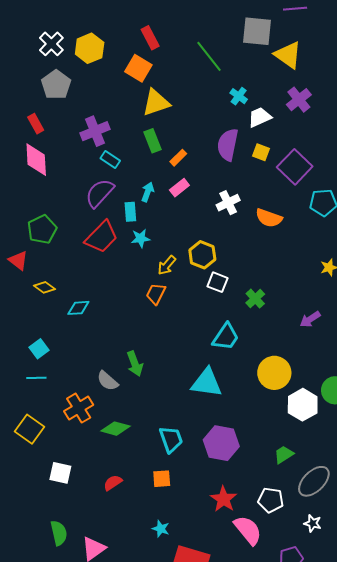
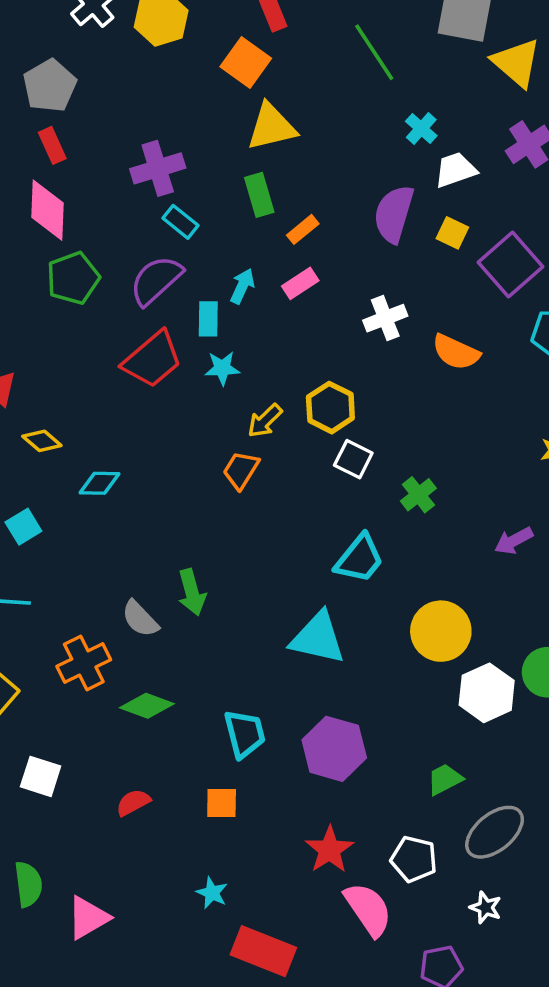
gray pentagon: (56, 85) -> (50, 86), moved
green pentagon: (42, 229) -> (73, 278), moved
cyan square: (39, 349) -> (23, 527), moved

